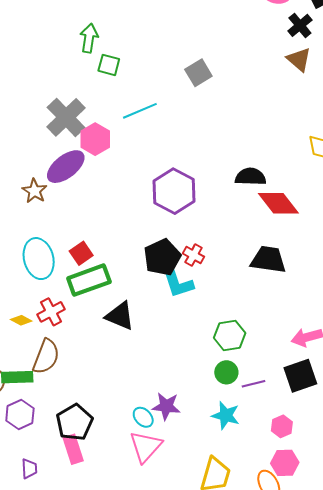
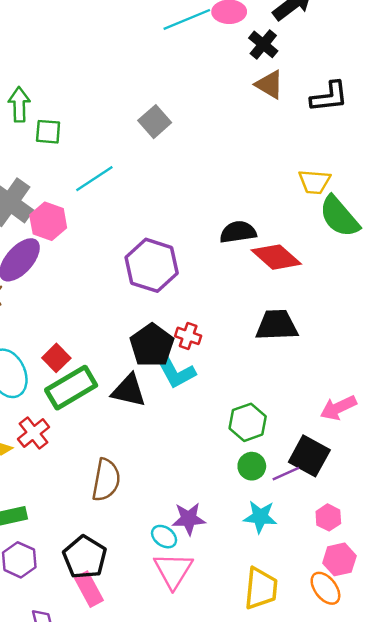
black triangle: (120, 316) -> (129, 391), moved
brown semicircle: (46, 357) -> (106, 480), moved
black square: (300, 376) -> (309, 456), moved, turned -32

